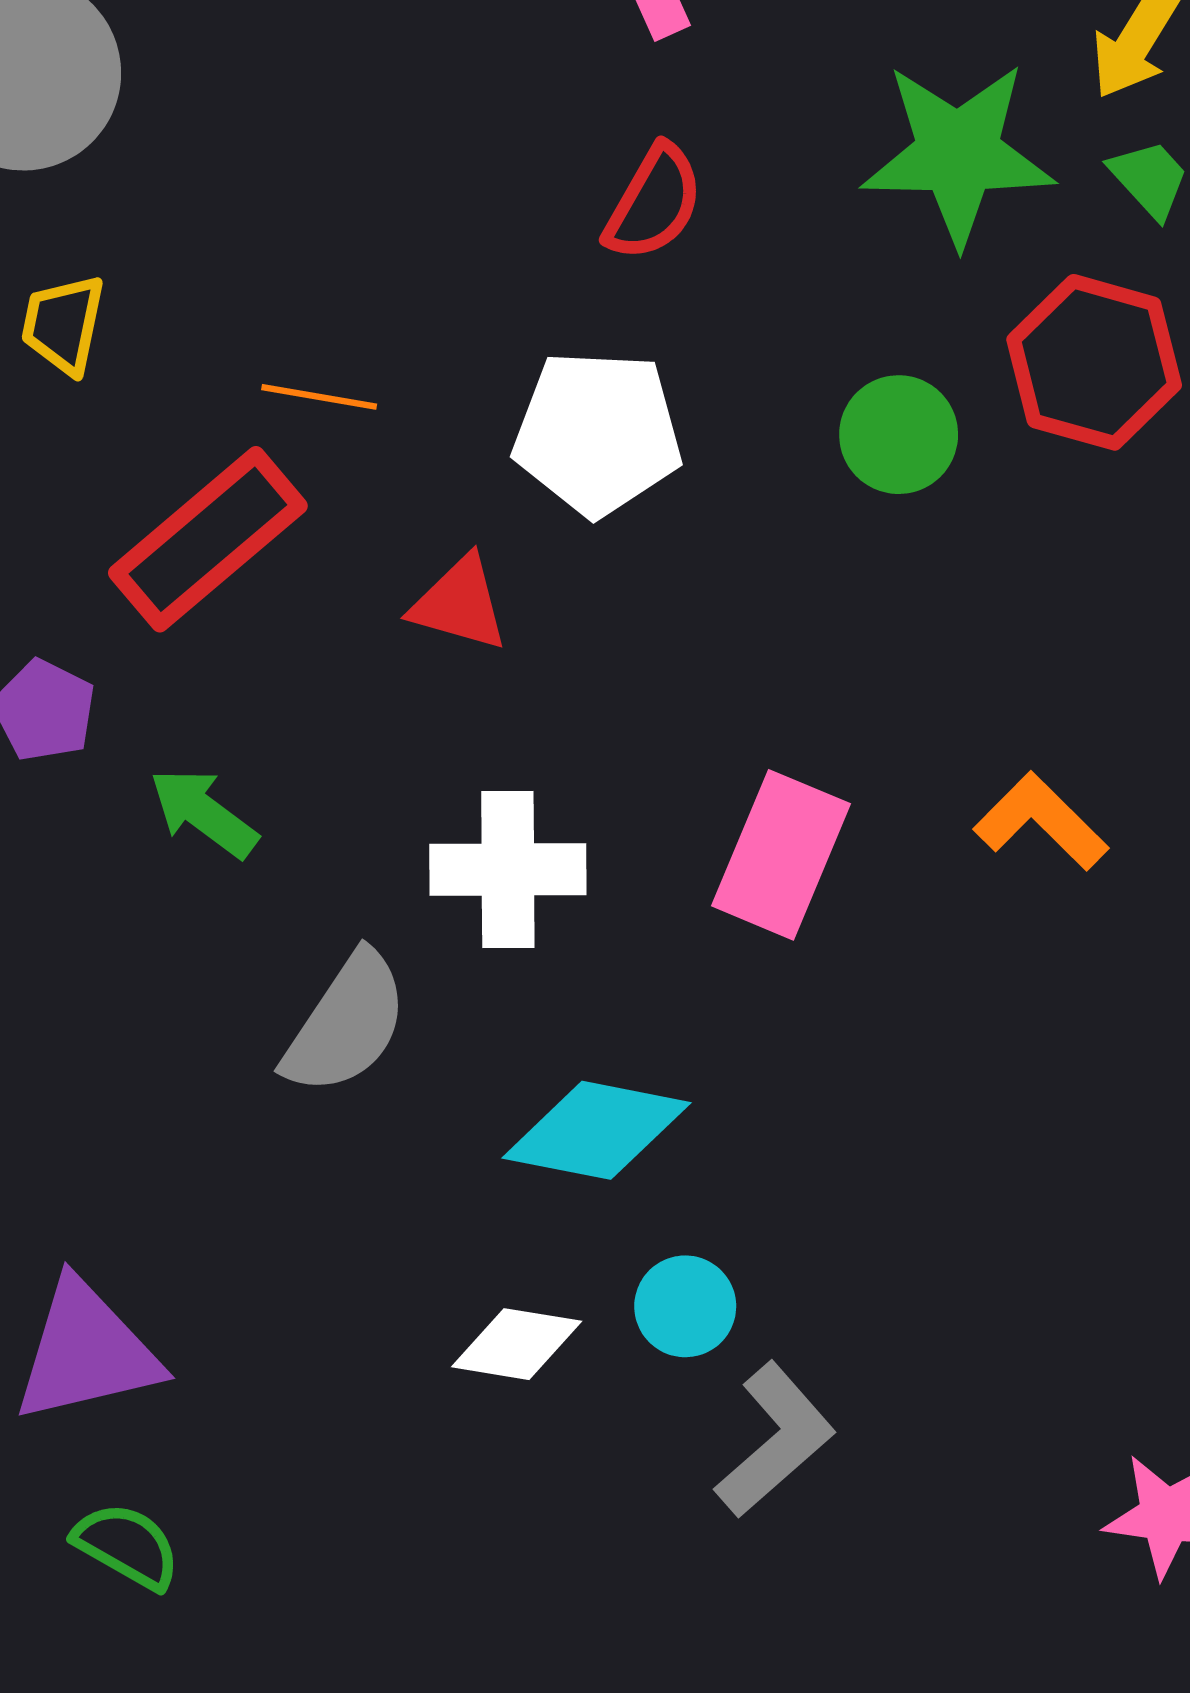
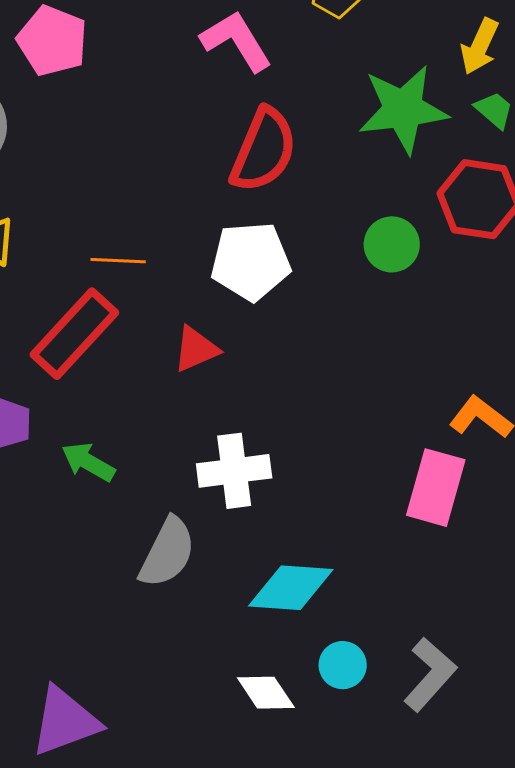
red semicircle: (654, 203) -> (264, 150), size x1.5
red triangle: (459, 604) -> (196, 349), turned -32
pink rectangle: (781, 855) -> (436, 488), moved
white diamond: (517, 1344) -> (266, 693), turned 54
gray L-shape: (775, 1440) -> (430, 674), moved

